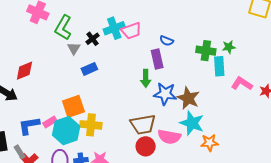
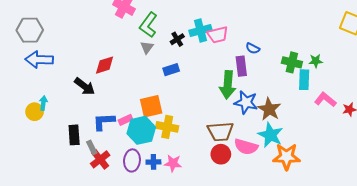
gray triangle: (74, 48) -> (147, 47), moved
green arrow: (146, 78) -> (228, 85), size x1.5
orange star: (209, 143) -> (286, 157), size x1.5

